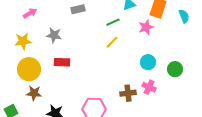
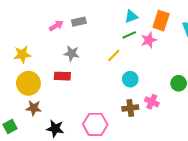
pink arrow: (30, 13) -> (56, 26), moved
green line: (113, 22) -> (129, 35), moved
gray star: (54, 35) -> (72, 53), moved
cyan circle: (148, 62) -> (130, 79), moved

